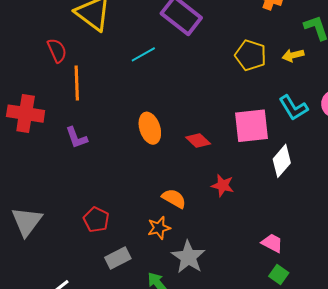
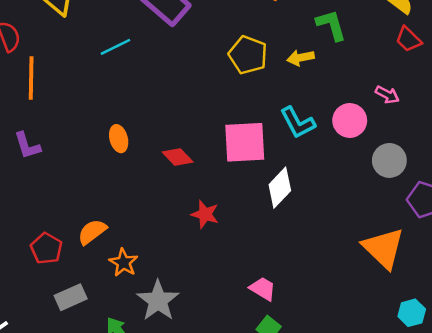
orange ellipse: (150, 128) -> (119, 139), size x0.7
orange semicircle: (174, 198) -> (92, 232), moved, turned -70
orange star: (159, 228) -> (123, 263), turned -30

